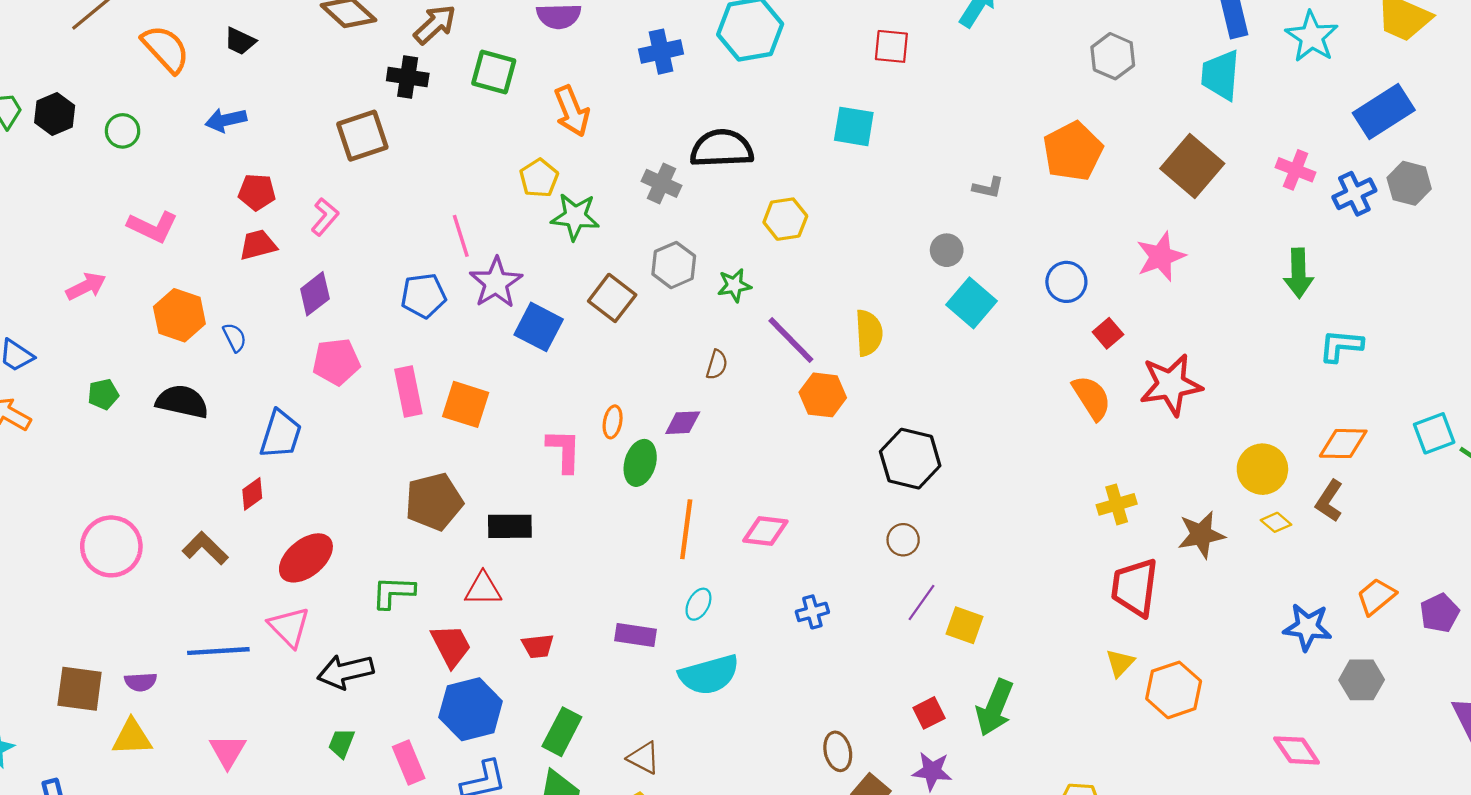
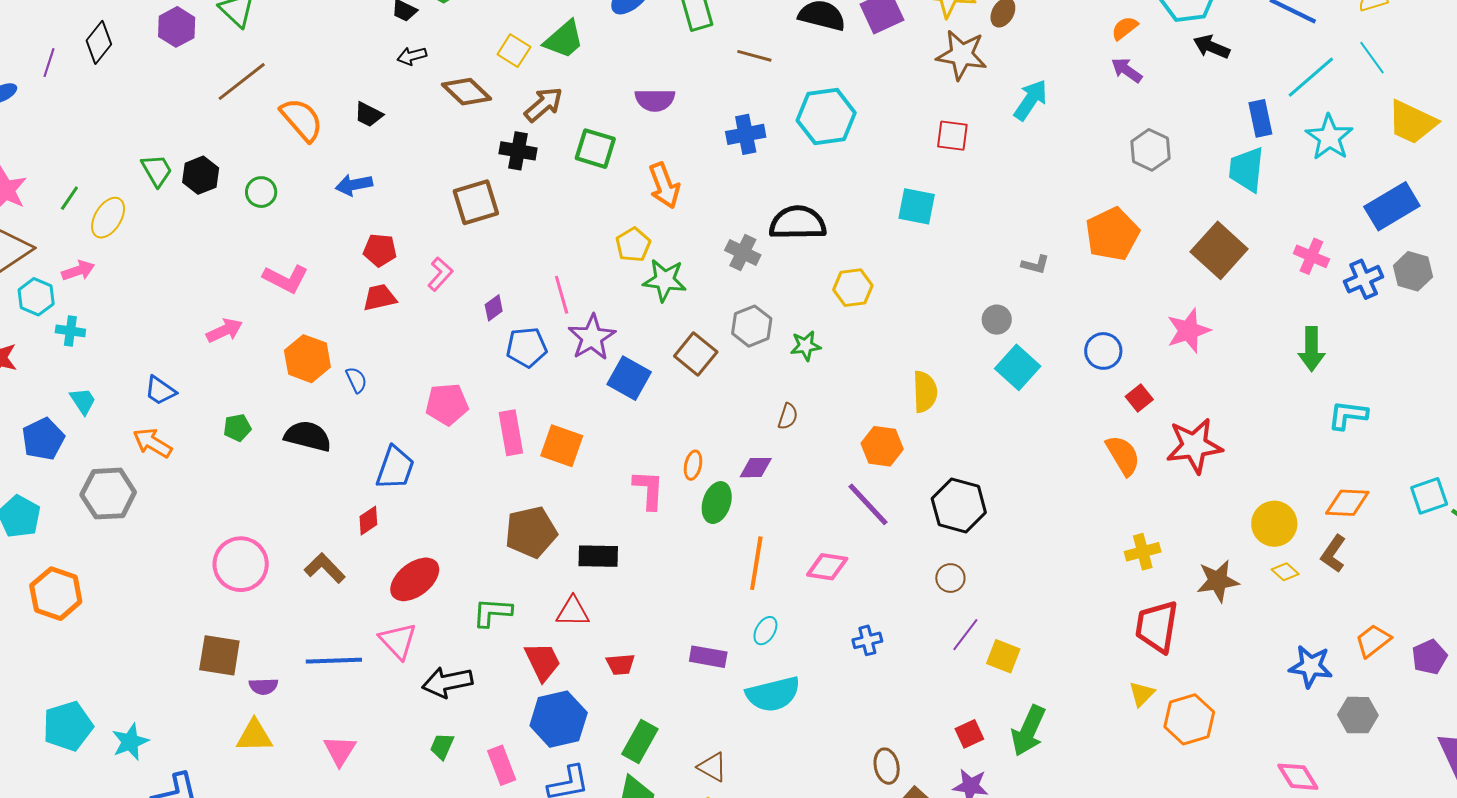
purple diamond: (315, 294) -> (494, 308), moved, size x0.7
purple line: (791, 340) -> (868, 504), moved
brown square: (80, 689) -> (219, 655), moved

